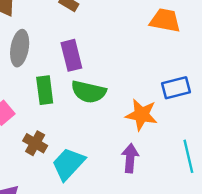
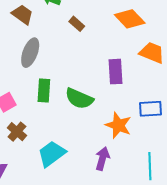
purple rectangle: (71, 55) -> (116, 72), moved
brown cross: (35, 143) -> (17, 132), moved

